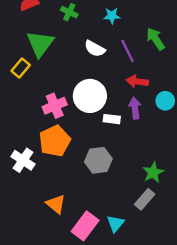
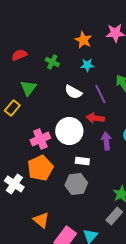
green triangle: (40, 44) -> (28, 88), size x0.7
red arrow: (137, 81) -> (95, 118), moved
white rectangle: (112, 119) -> (82, 161), moved

